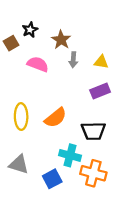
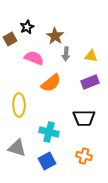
orange semicircle: (56, 118) -> (51, 83), moved
cyan cross: (70, 155) -> (49, 132), moved
orange cross: (93, 173) -> (84, 156), size x0.7

